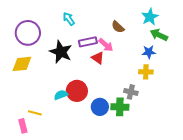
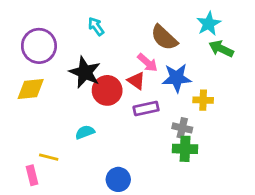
brown semicircle: (118, 27) -> (164, 38), size x1.5
purple rectangle: (88, 42) -> (146, 109), moved
blue star: (149, 52) -> (177, 78), moved, size x1.5
red circle: (77, 91) -> (107, 90), moved
blue circle: (100, 107) -> (118, 179), moved
green cross: (120, 107) -> (185, 149), moved

